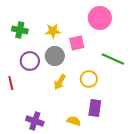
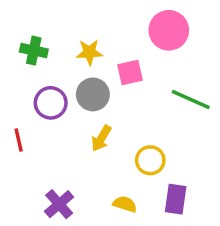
yellow circle: (89, 79) -> (150, 160), moved
purple rectangle: (95, 108) -> (176, 199), moved
purple cross: (35, 121) -> (59, 204), turned 30

